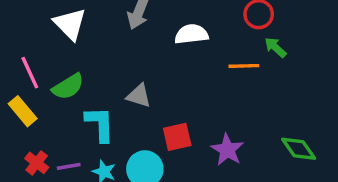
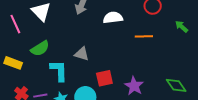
green arrow: (275, 47) -> (182, 27), moved
pink line: (30, 73) -> (15, 24), moved
yellow rectangle: (23, 111) -> (13, 63), turned -30

